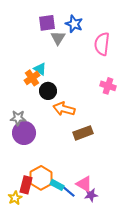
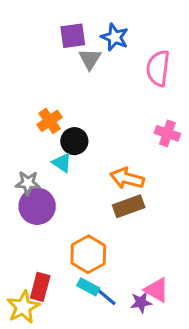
cyan triangle: (40, 69) -> (62, 163), moved
orange arrow: (64, 109) -> (127, 178), moved
orange hexagon: (41, 178) -> (88, 254), moved
pink triangle: (84, 184) -> (157, 290), moved
yellow star: (15, 198) -> (23, 307), size x1.5

